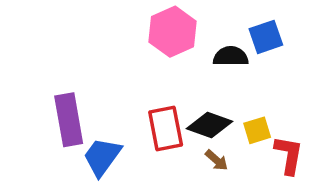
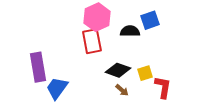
red rectangle: (166, 129) -> (92, 41), moved

